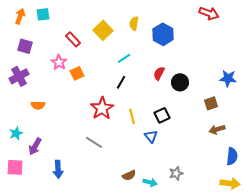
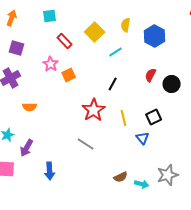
cyan square: (43, 14) -> (50, 16), moved
cyan line: (124, 58) -> (116, 52), moved
gray star: (176, 173) -> (168, 175), size x1.5

